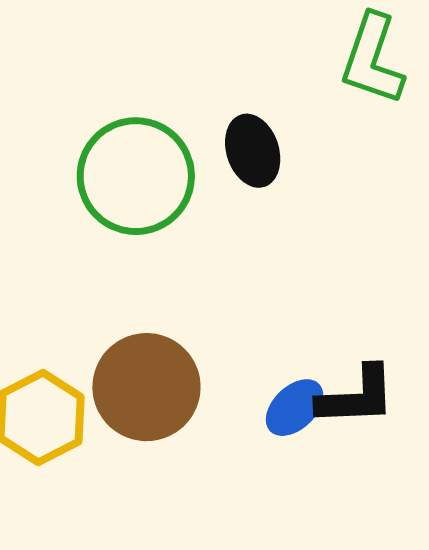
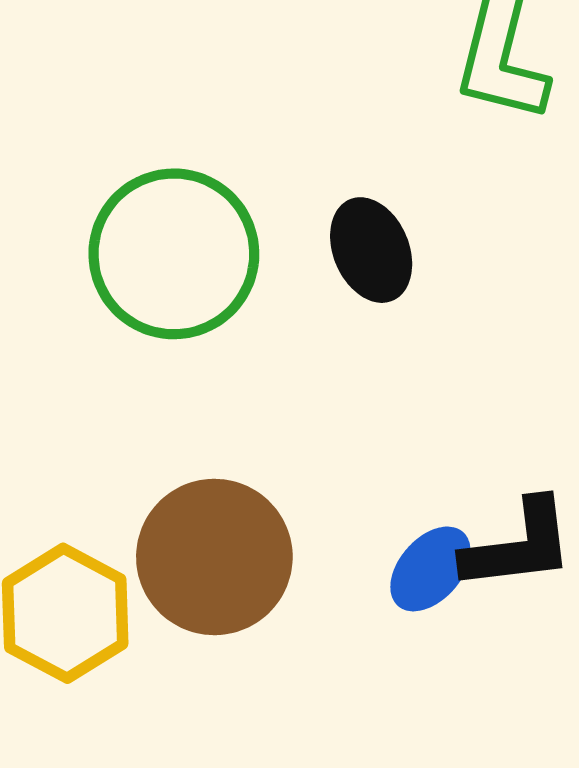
black ellipse: (253, 151) -> (371, 250), moved

